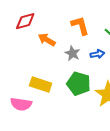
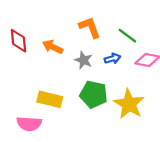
red diamond: (25, 21) -> (19, 41), moved, turned -75

